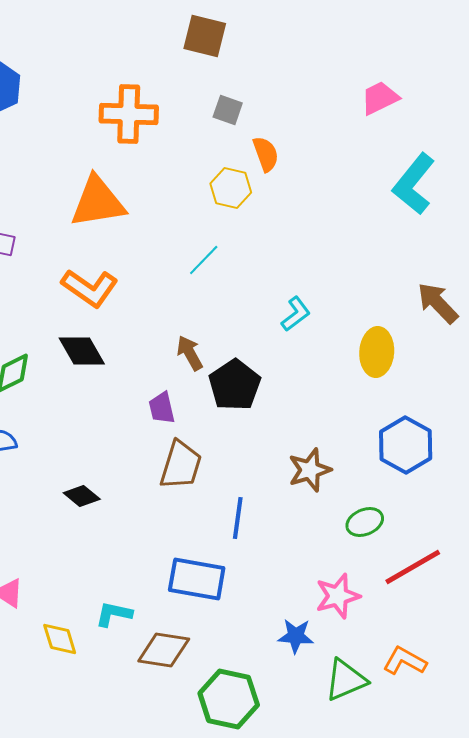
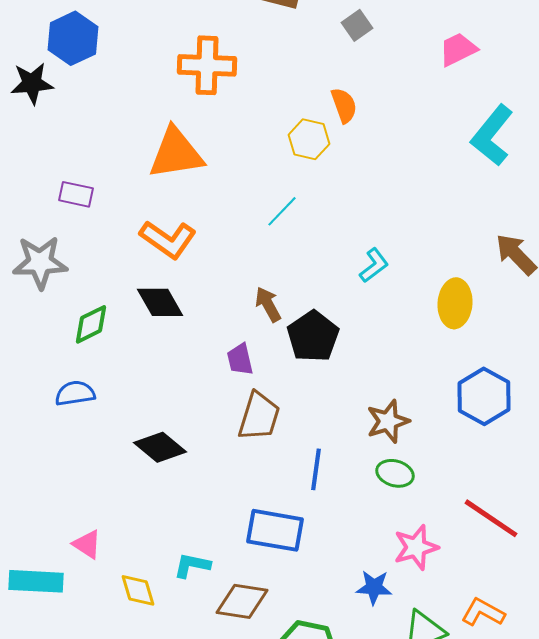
gray square: (228, 110) -> (357, 25), moved, turned 36
black diamond: (82, 496) -> (160, 447), size x1.4
green ellipse: (365, 522) -> (395, 473), moved, turned 39
red line: (413, 567) -> (491, 518), turned 64

